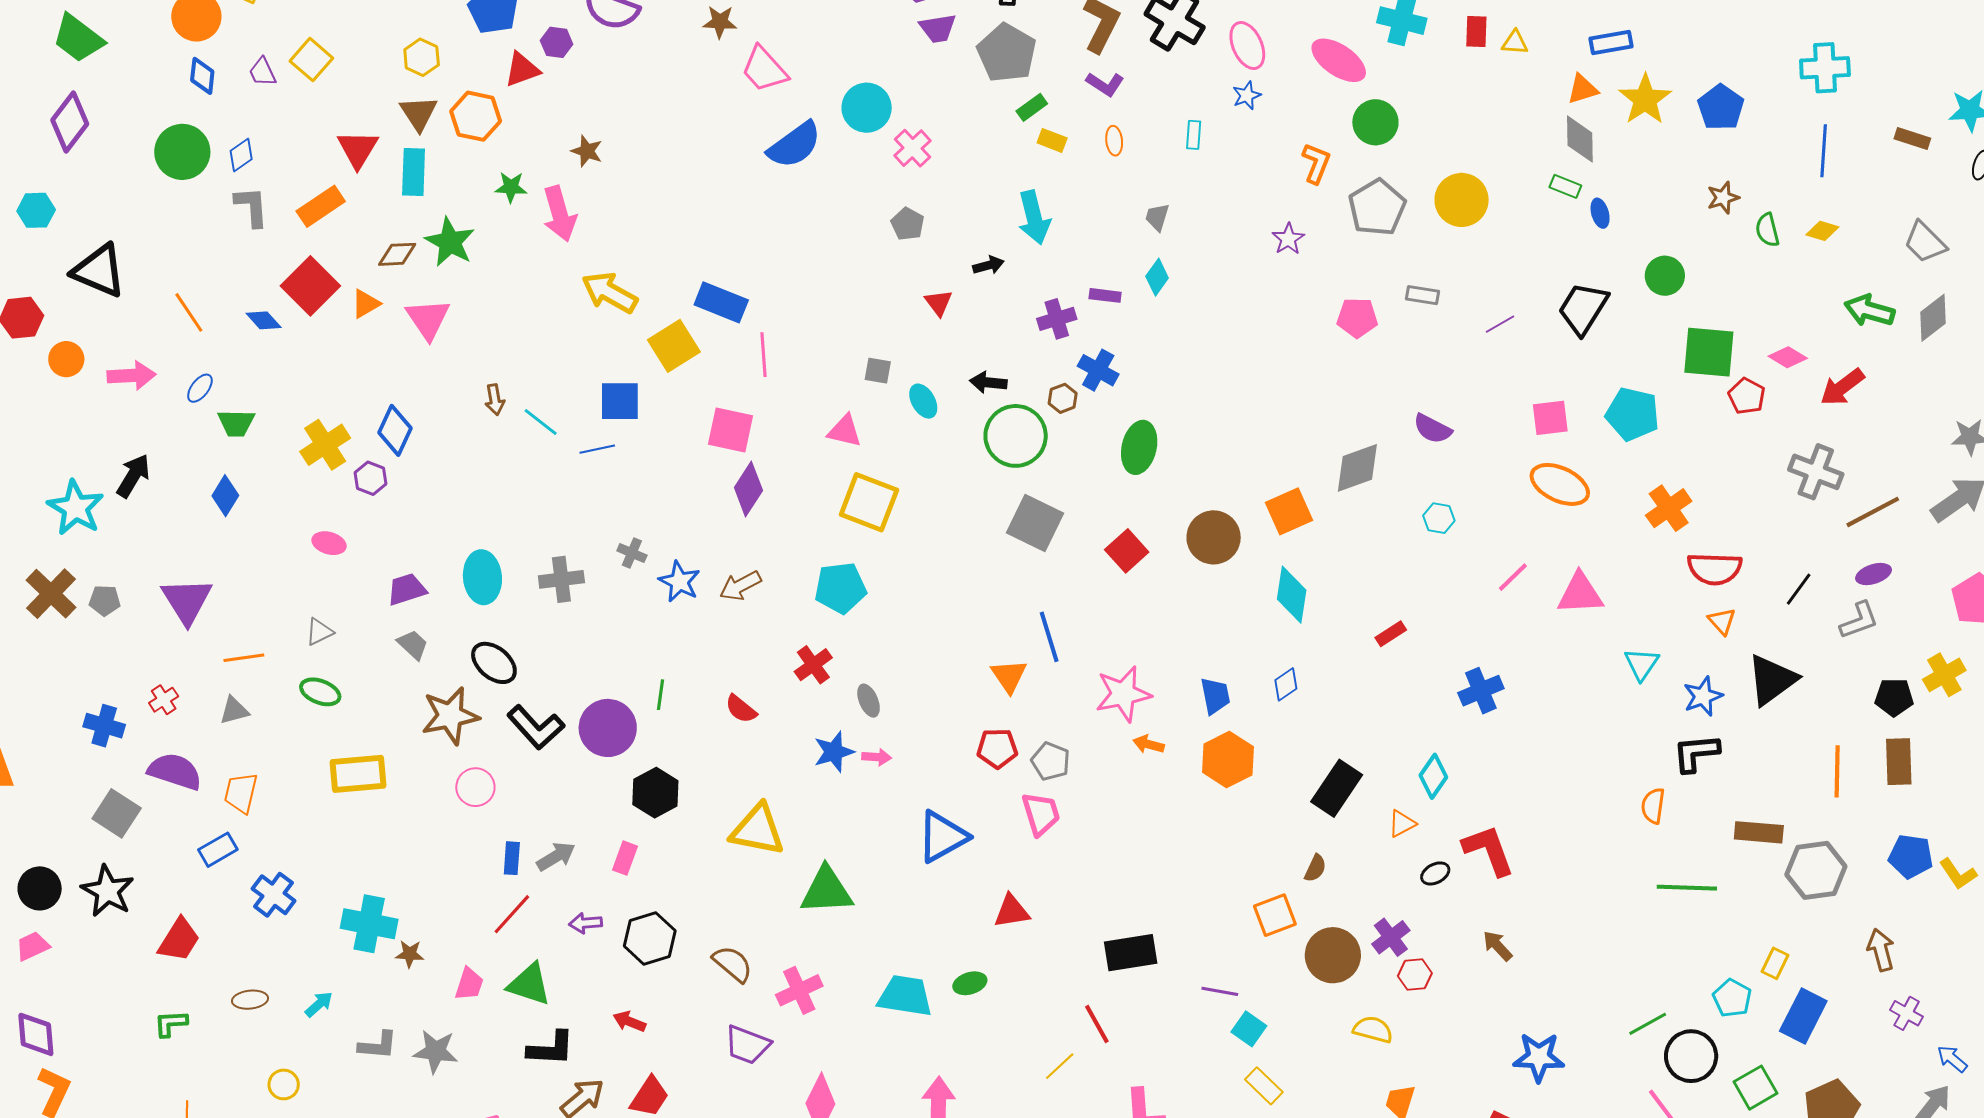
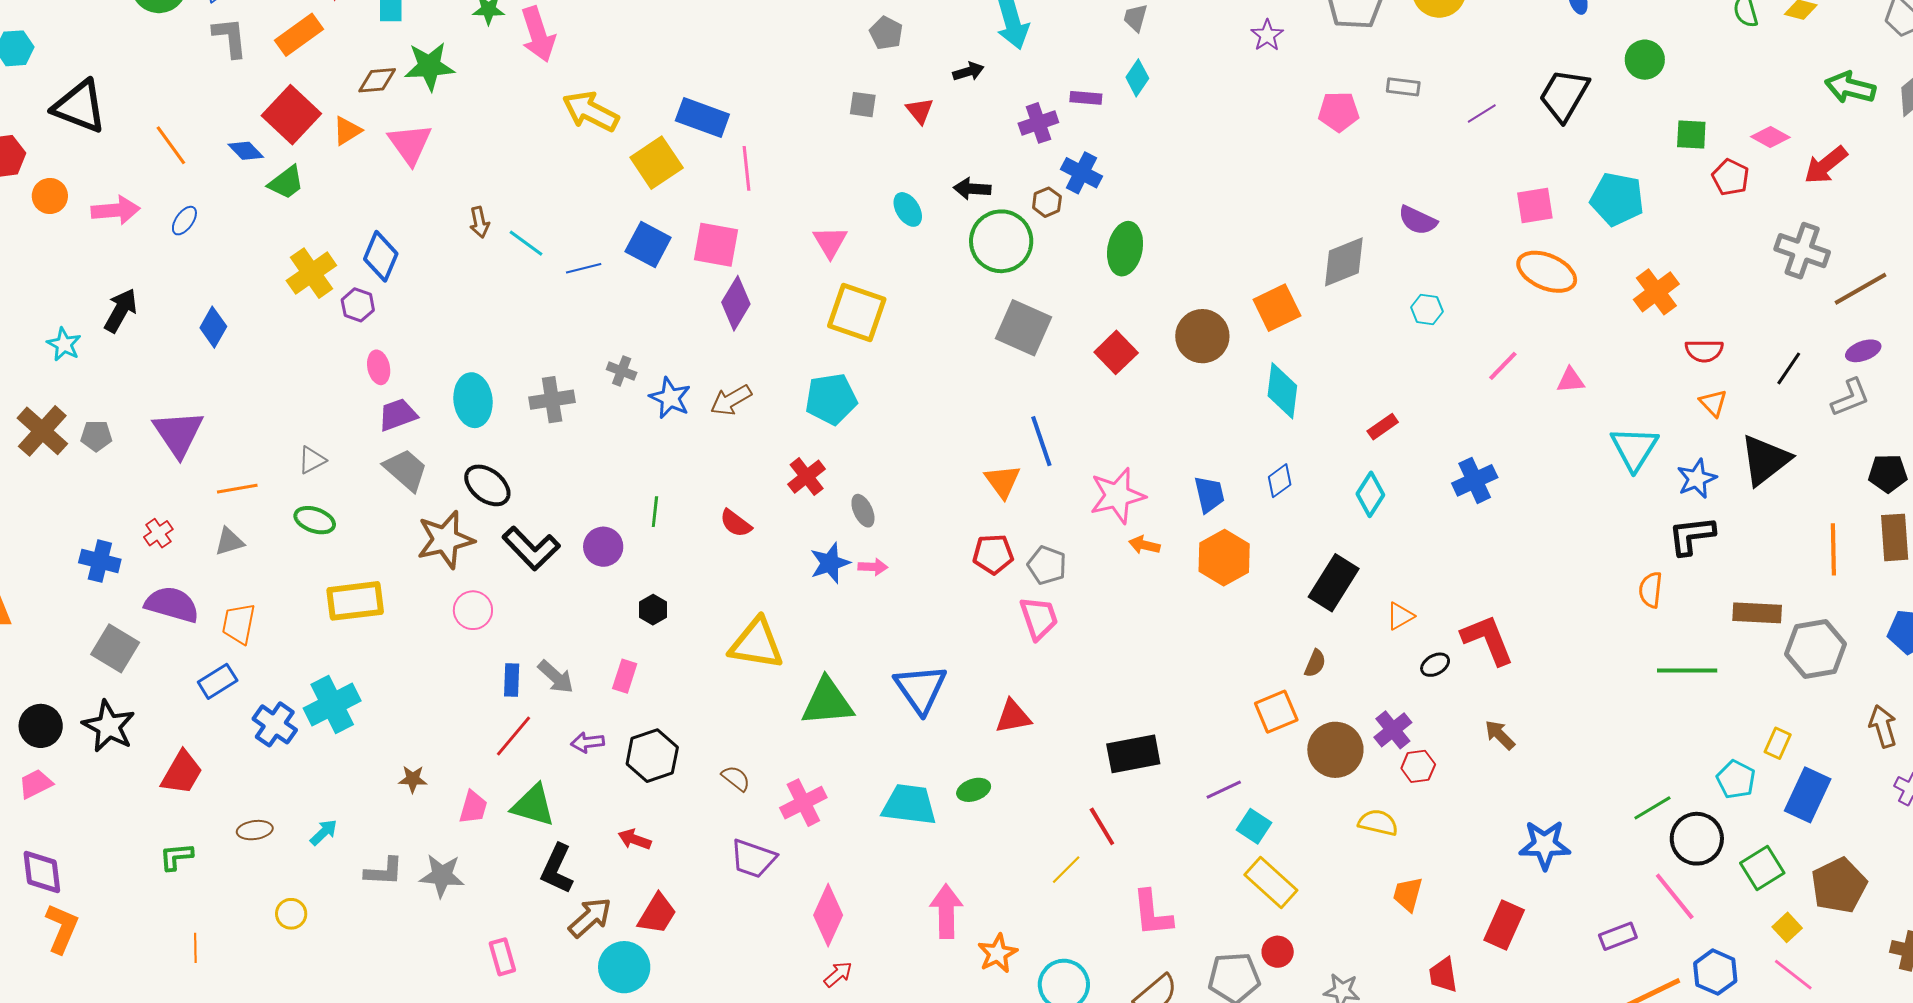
green star: (450, 242) -> (429, 66), turned -30
green square: (1709, 352) -> (1691, 134), size x0.6
gray square: (878, 371) -> (863, 105), moved
blue square: (620, 401) -> (648, 244), moved, turned 30
green trapezoid: (236, 423) -> (286, 183), moved, turned -36
pink triangle: (845, 431) -> (830, 242), turned 48
cyan star: (76, 508) -> (64, 344), size x0.6
pink ellipse: (329, 543) -> (379, 367), moved, turned 64
red semicircle: (1715, 569) -> (1704, 351), size x0.7
pink triangle: (1580, 594) -> (1571, 380), size x0.6
gray trapezoid: (413, 645) -> (406, 470), size x1.4
cyan triangle: (1641, 664) -> (1634, 448), size x1.4
purple circle: (608, 728) -> (603, 547), size x0.7
cyan diamond: (1433, 776) -> (1370, 494), moved
black hexagon: (655, 793) -> (653, 610), size x0.6
blue triangle: (943, 837) -> (921, 689), moved, turned -34
gray arrow: (556, 856) -> (556, 677), turned 75
cyan cross: (369, 924) -> (332, 705), moved, turned -36
brown semicircle: (733, 964) -> (736, 778), size x0.7
purple line: (1220, 991) -> (1224, 790), turned -33
black L-shape: (551, 1048) -> (557, 869), turned 114
yellow rectangle: (1264, 1086) -> (1271, 883), size x1.4

